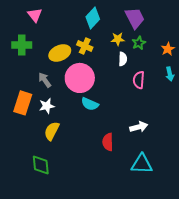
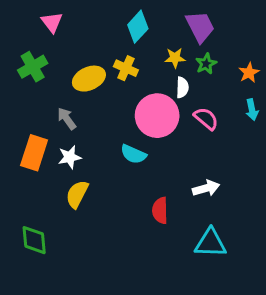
green cross: (22, 45) -> (33, 67), turned -30
pink circle: (80, 78) -> (157, 116), moved
pink semicircle: (139, 80) -> (206, 119), turned 126
green diamond: (41, 165) -> (34, 240), moved

